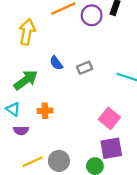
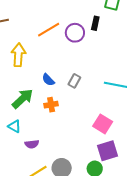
gray rectangle: (85, 68) -> (74, 81), turned -32
orange cross: (45, 111) -> (51, 105), moved
purple semicircle: (21, 130) -> (32, 144), moved

